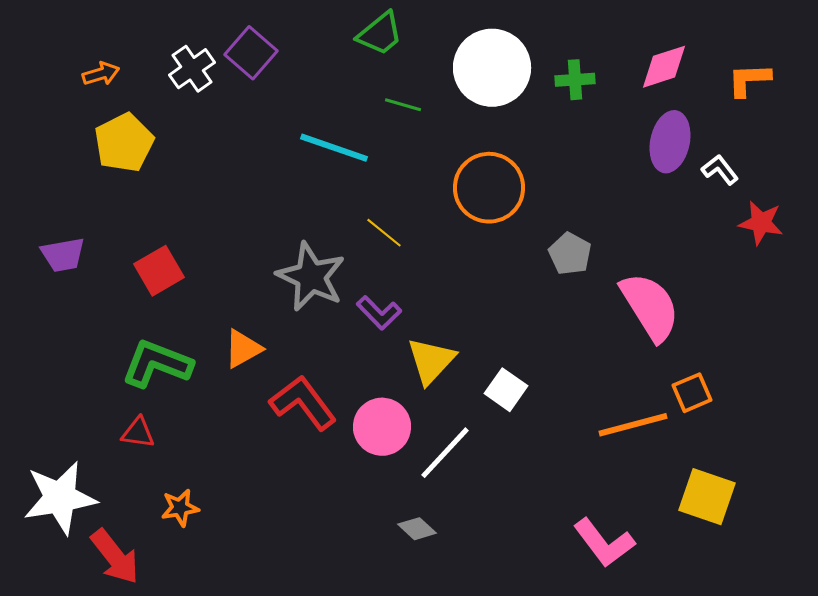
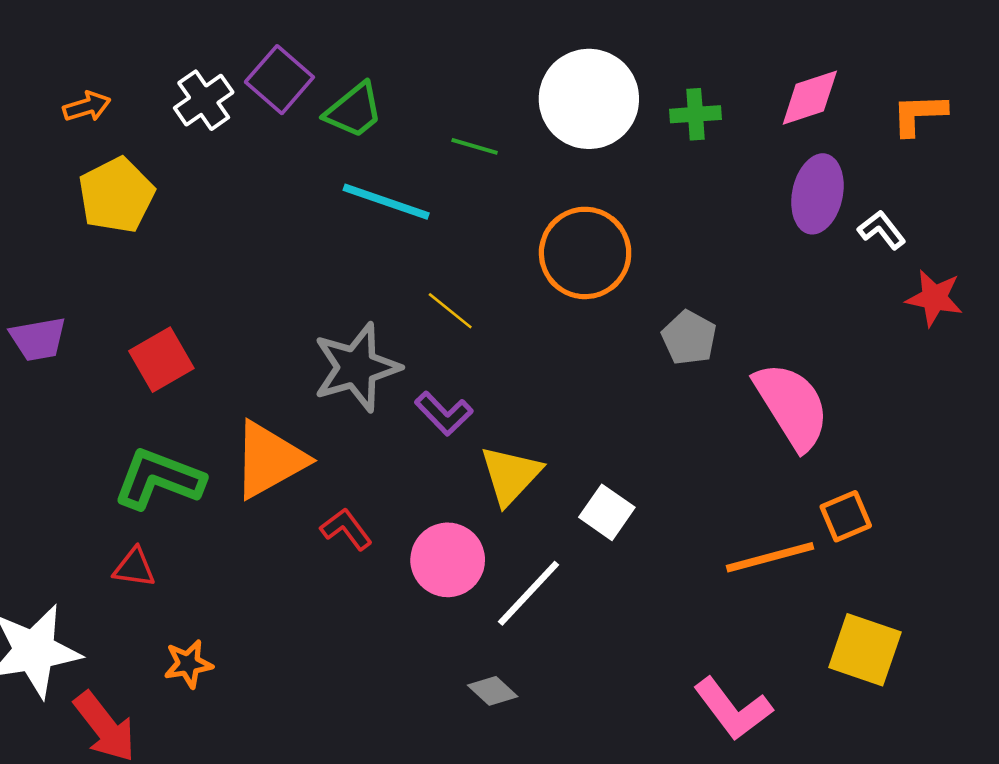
green trapezoid: (380, 34) -> (354, 110), moved
gray star: (311, 277) -> (356, 367), turned 30
orange triangle: (243, 349) -> (269, 460), size x1.6
red L-shape: (303, 403) -> (346, 529), size x0.6

